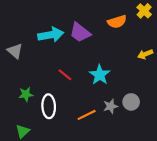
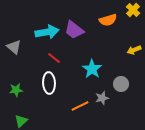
red line: (65, 75) -> (54, 58), moved
green star: (26, 94) -> (16, 90), moved
gray circle: (131, 102) -> (121, 84), moved
white ellipse: (49, 106) -> (49, 83), moved

